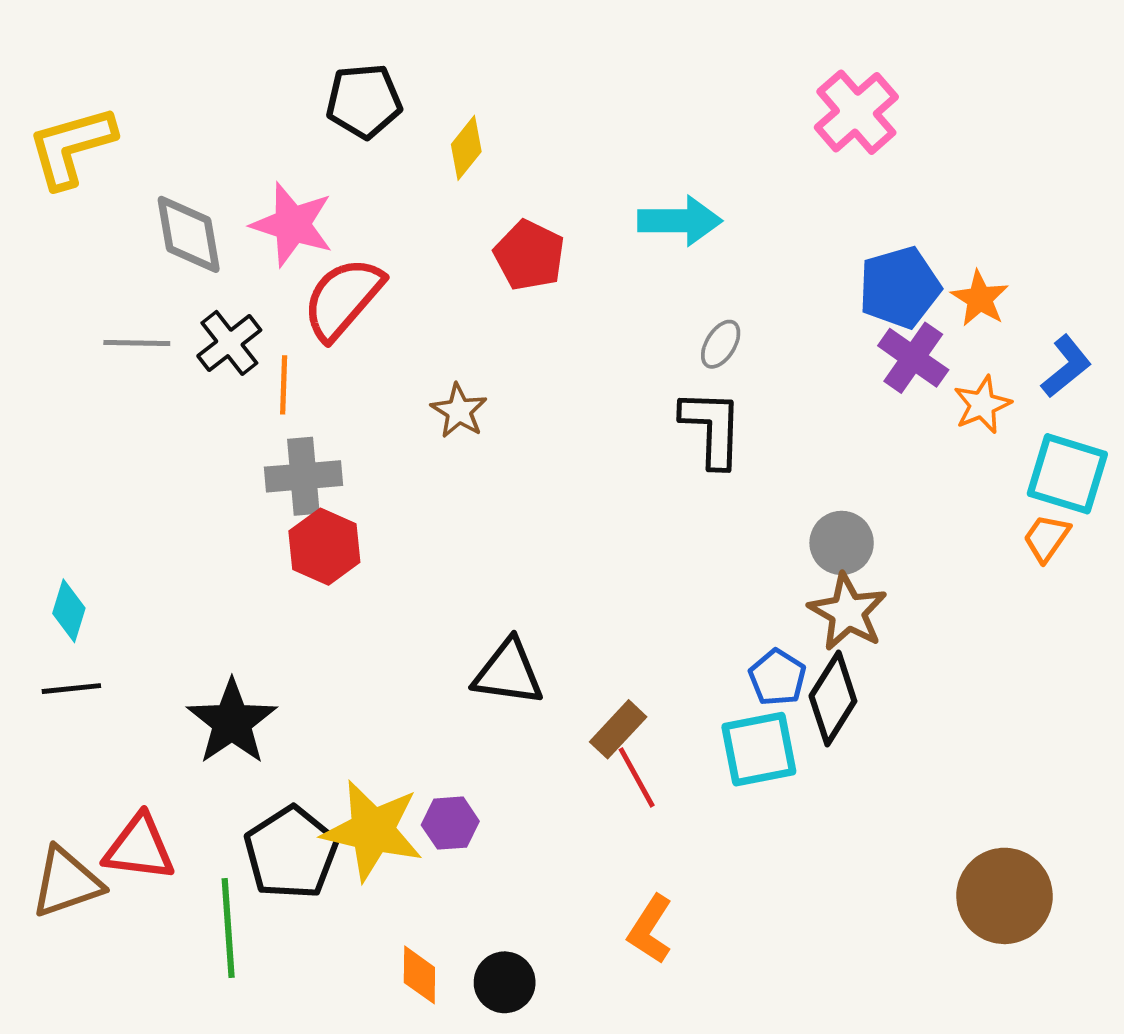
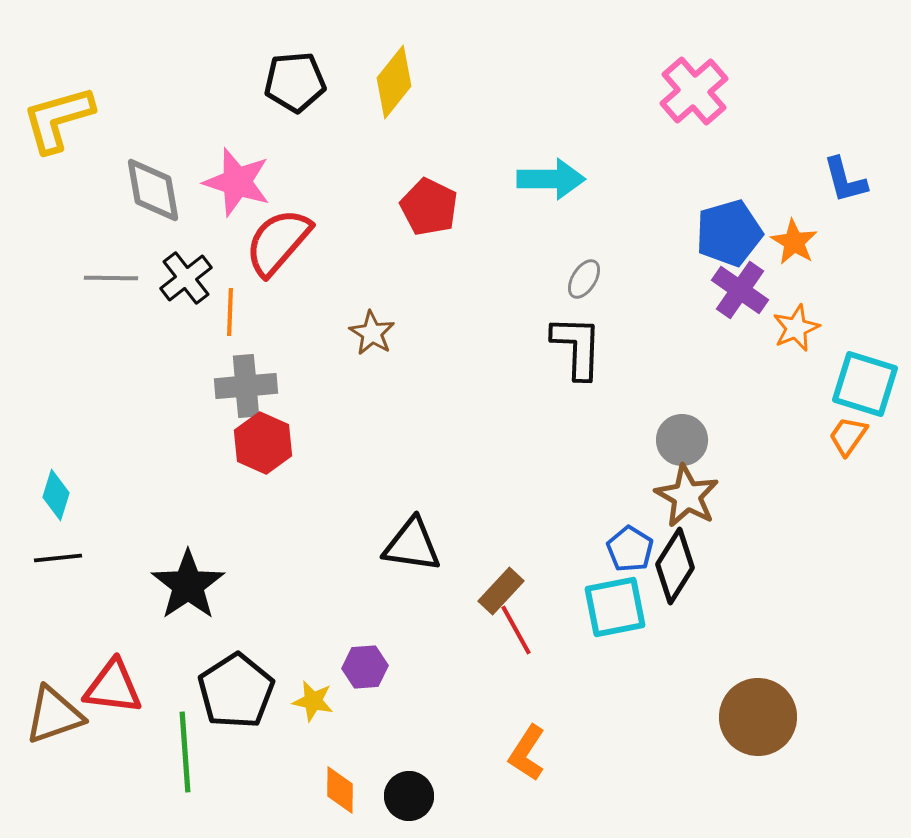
yellow diamond: (466, 148) -> (394, 82), moved, size x1.4
blue L-shape: (1066, 366) -> (845, 180), moved, turned 114
yellow star: (373, 831) -> (313, 701), moved, size x0.5
brown circle: (1004, 896) -> (758, 717), moved

